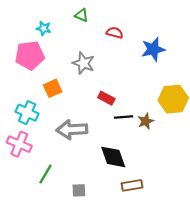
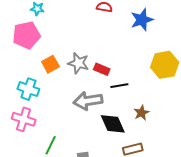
gray star: (83, 63) -> (78, 63), moved
brown star: (146, 121) -> (141, 113), moved
gray arrow: (72, 130) -> (88, 101), moved

